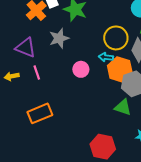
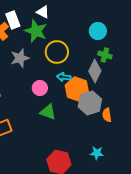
yellow circle: (116, 38) -> (57, 52), moved
green triangle: (123, 107) -> (48, 112), moved

